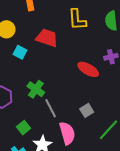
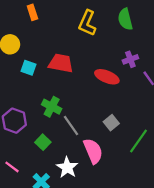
yellow L-shape: (77, 20) -> (87, 23), turned 35
red trapezoid: (47, 38) -> (61, 63), moved
green square: (23, 128) -> (43, 142), moved

